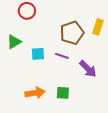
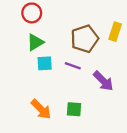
green triangle: (14, 42) -> (35, 42), moved
orange arrow: (35, 93) -> (41, 109), turned 54

